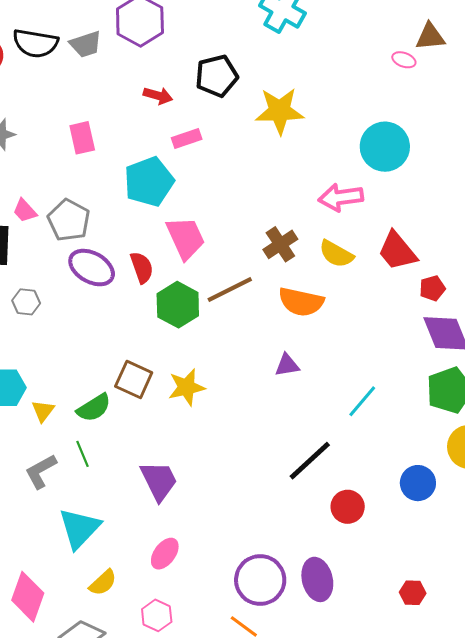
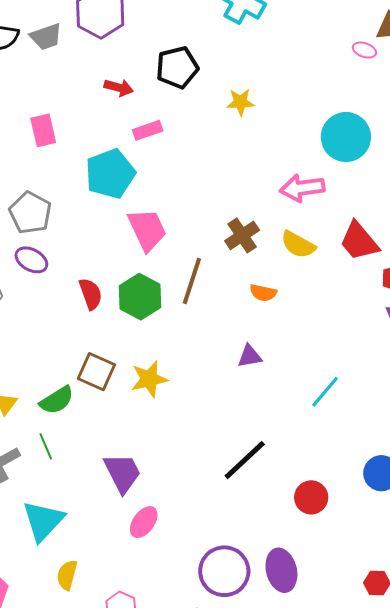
yellow star: (280, 111) -> (240, 102), size x0.6
red semicircle: (142, 267) -> (91, 294), moved
purple ellipse: (92, 268) -> (31, 260), moved, size x0.7
brown line: (230, 290) -> (192, 281), turned -45
orange semicircle: (301, 302) -> (263, 293), size x0.6
black line: (310, 461) -> (245, 460), moved
pink ellipse: (165, 554) -> (144, 522), moved
yellow semicircle: (103, 583) -> (67, 575), turned 148

